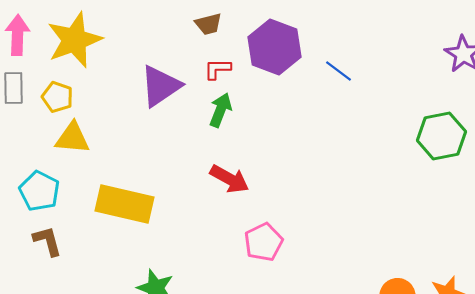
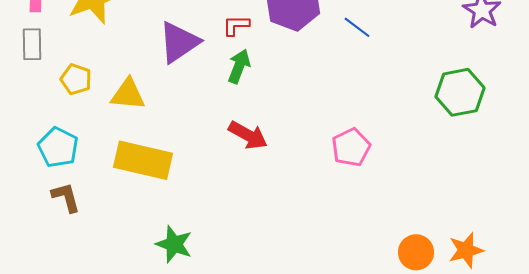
yellow pentagon: (57, 97) -> (76, 79), moved
yellow triangle: (72, 138) -> (128, 94), moved
pink pentagon: (263, 242) -> (351, 147), moved

